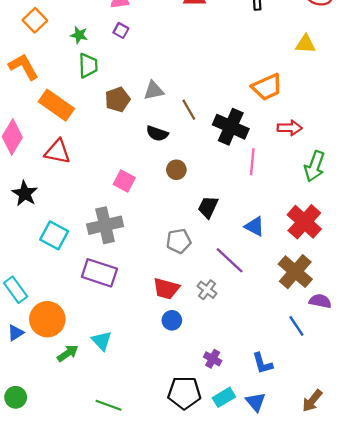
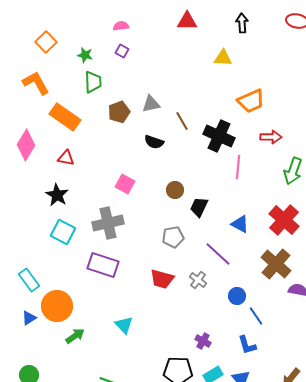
yellow triangle: (305, 44) -> (223, 58), moved
red triangle: (58, 152) -> (66, 158), size x0.7
brown circle: (176, 170) -> (175, 190), moved
black star: (25, 194) -> (57, 195), moved
blue circle: (172, 320) -> (237, 296), moved
blue line: (296, 326) -> (256, 316), moved
cyan triangle: (102, 341) -> (124, 325), moved

